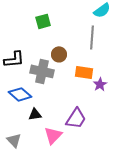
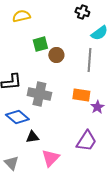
brown circle: (59, 54) -> (56, 55), moved
purple trapezoid: (76, 118) -> (86, 141), moved

